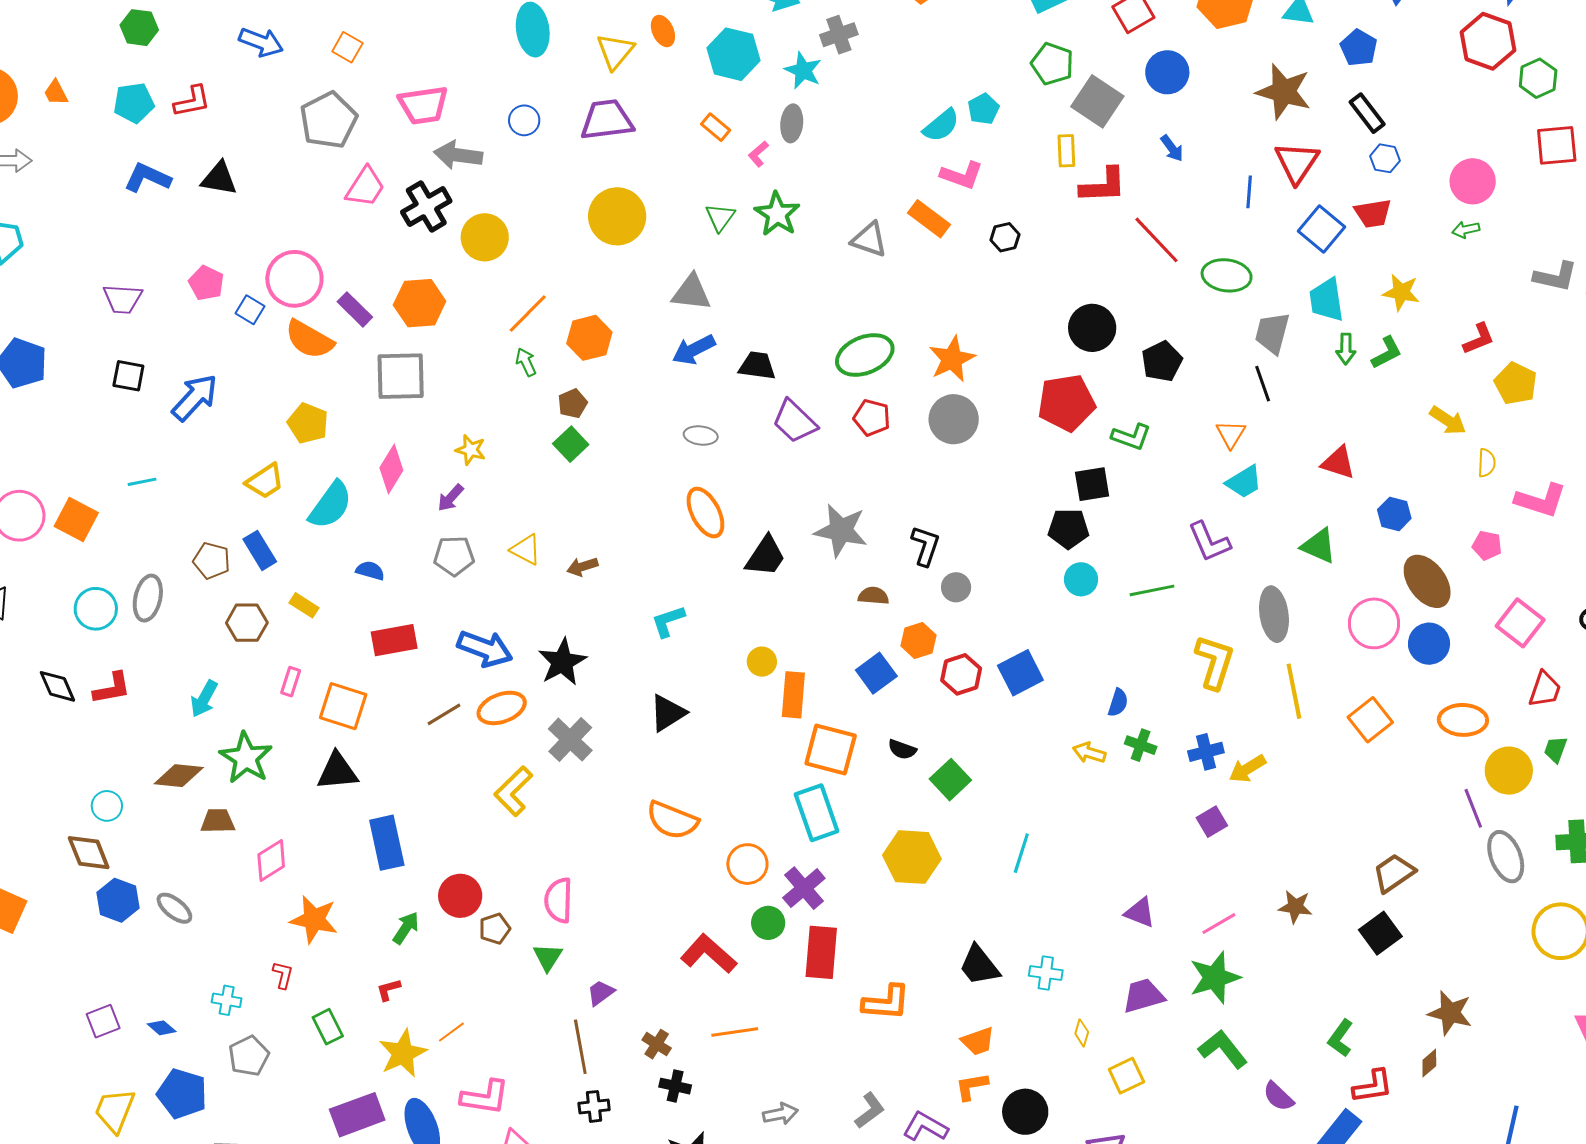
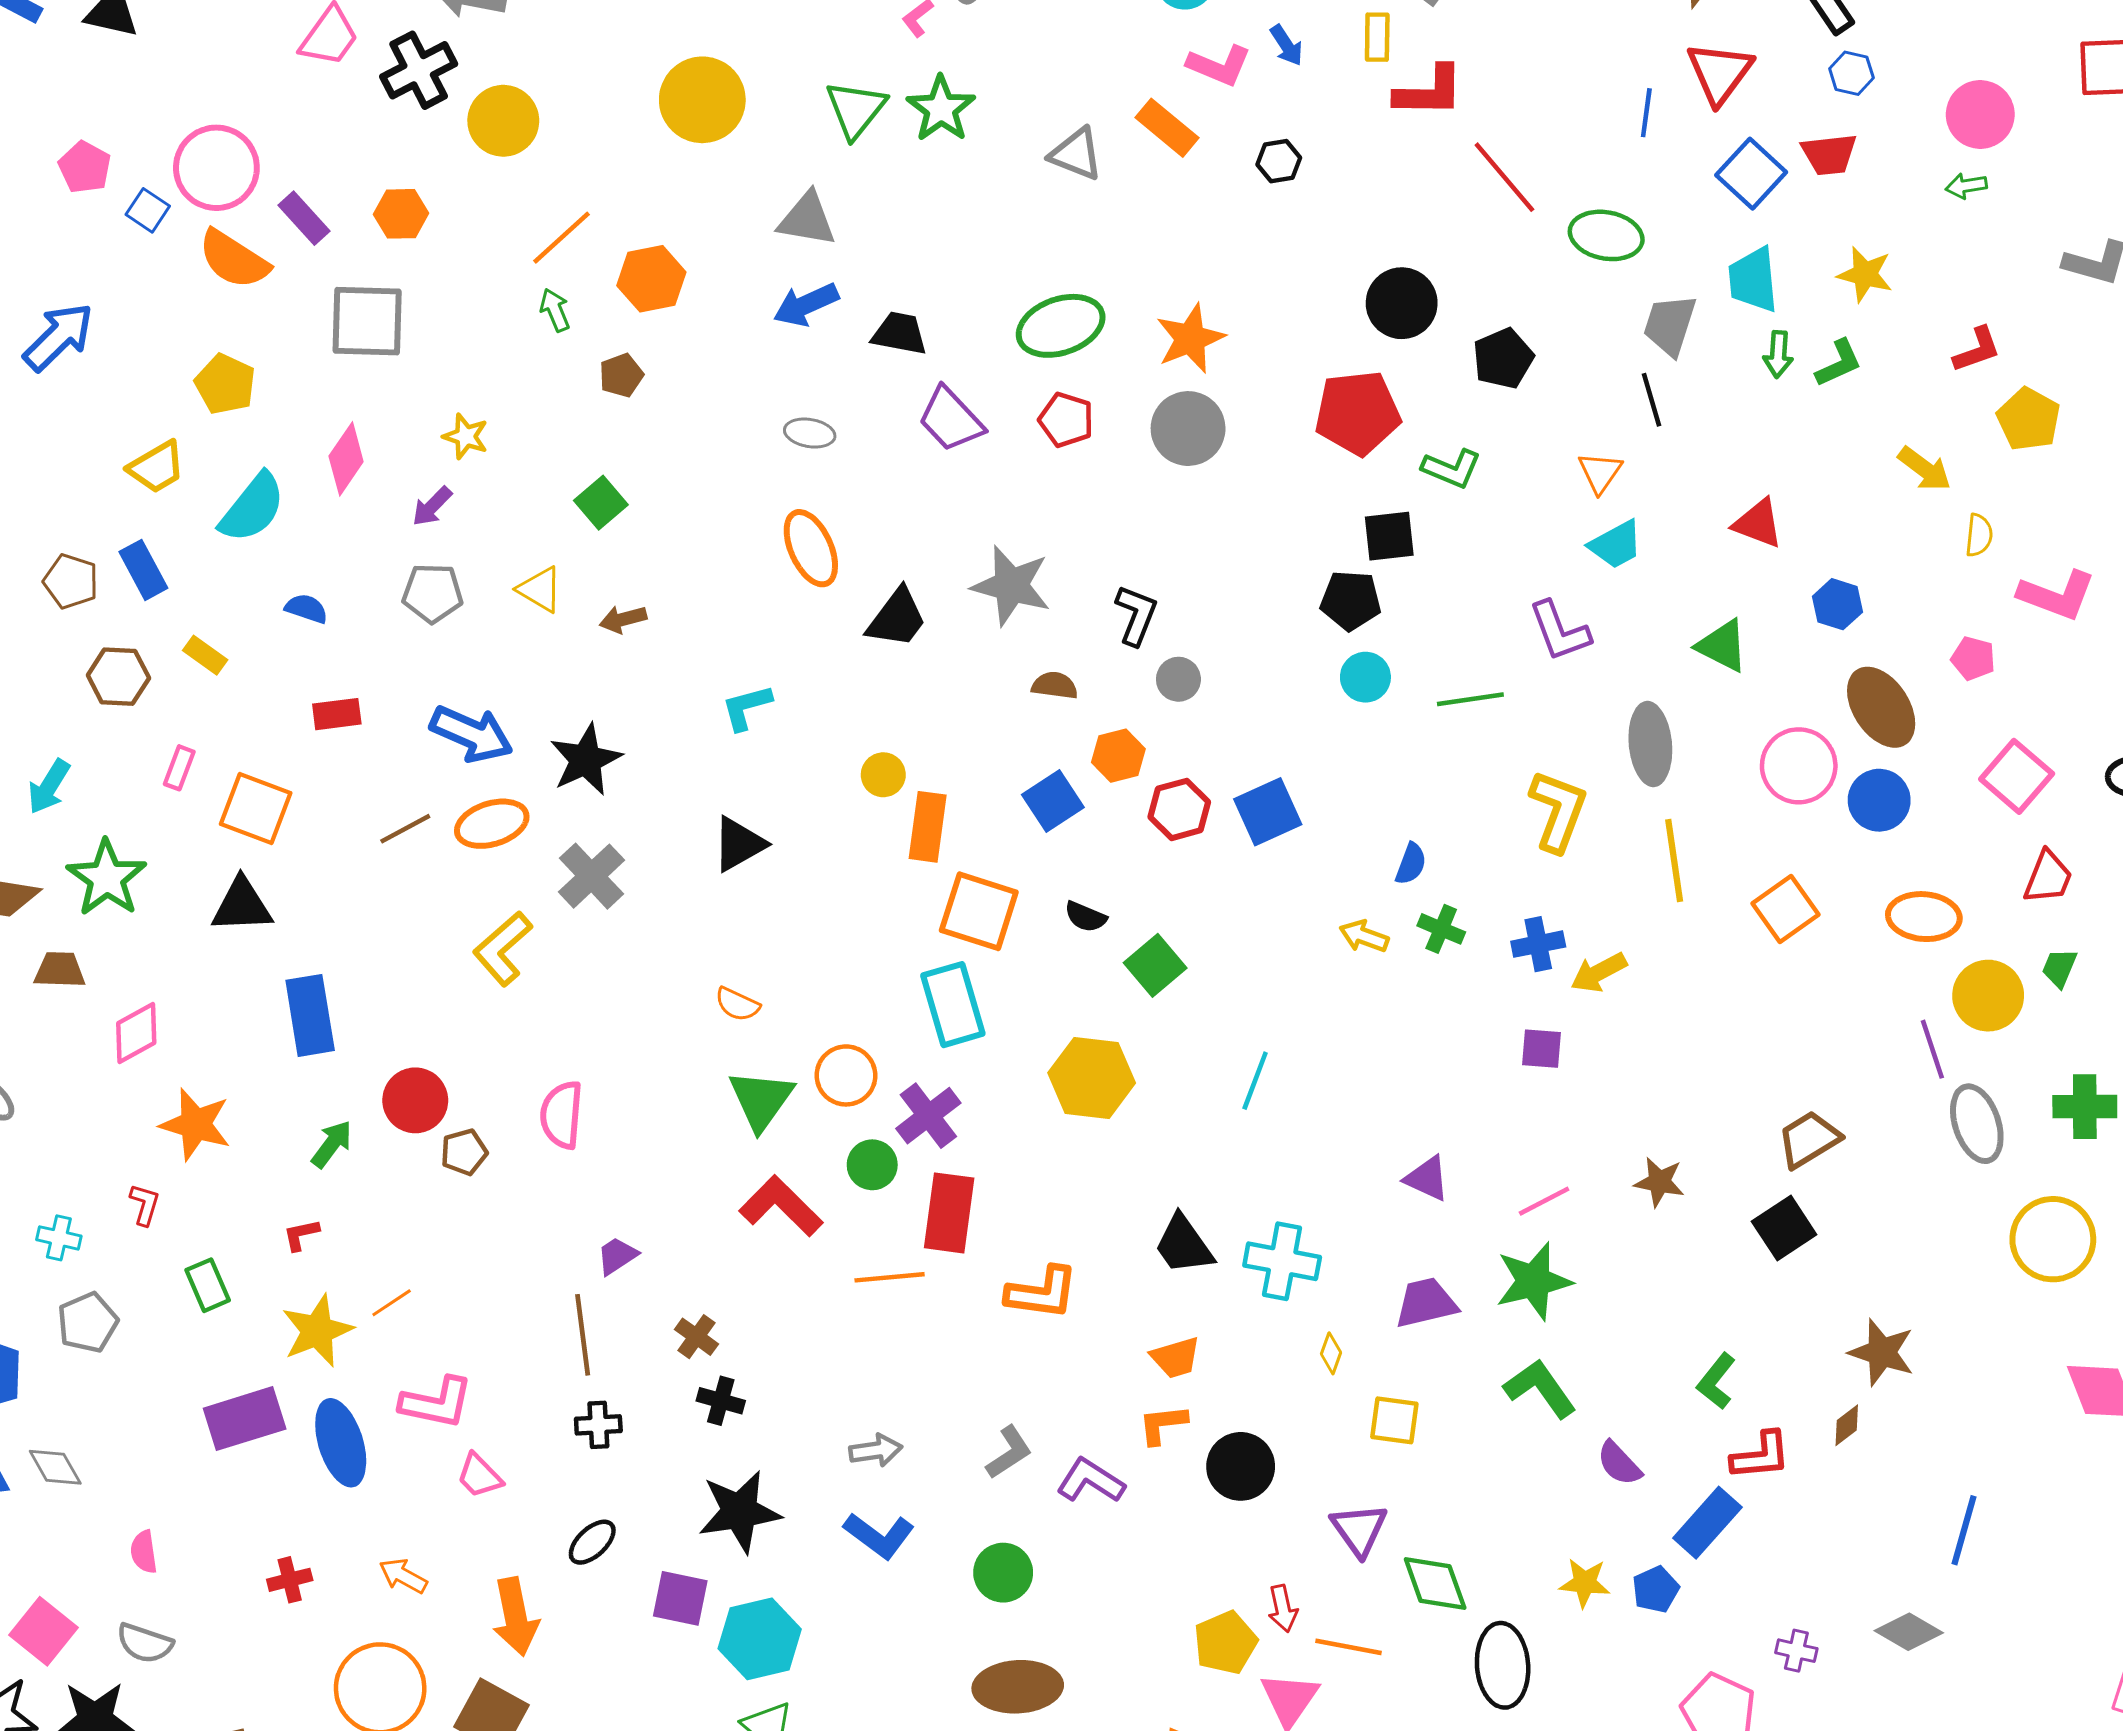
blue arrow: (1172, 148) -> (1286, 45), moved
green triangle: (720, 217) -> (856, 109), size x1.4
orange hexagon: (420, 303) -> (401, 214), size x0.7
green square: (571, 444) -> (601, 503), moved
red rectangle: (394, 640) -> (337, 714), size x0.7
orange semicircle: (672, 820) -> (737, 1004), size x0.6
purple square: (1212, 822) -> (1542, 1049), turned 32
green triangle: (548, 957) -> (761, 1100), moved, size x1.5
cyan cross: (1046, 973) -> (1282, 1261), size x1.5
orange line: (735, 1032) -> (890, 1277), moved
yellow square: (1126, 1076) -> (1394, 1420), turned 30

